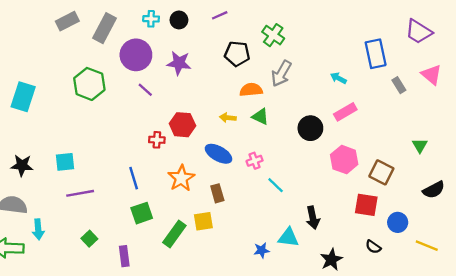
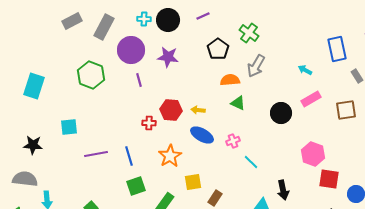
black circle: (179, 20) -> (168, 20), size x1.5
black pentagon: (237, 54) -> (218, 49), turned 30
purple line: (145, 90) -> (139, 80), turned 32
yellow arrow: (228, 118) -> (198, 110), moved
pink hexagon: (344, 160) -> (313, 154), moved
cyan square: (65, 162) -> (69, 127), moved
brown square: (381, 172) -> (346, 110), moved, turned -35
purple line: (80, 193) -> (96, 154), moved
brown rectangle: (217, 193) -> (215, 198), moved, turned 49
yellow square: (203, 221) -> (193, 182), moved

